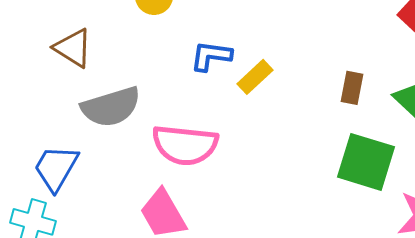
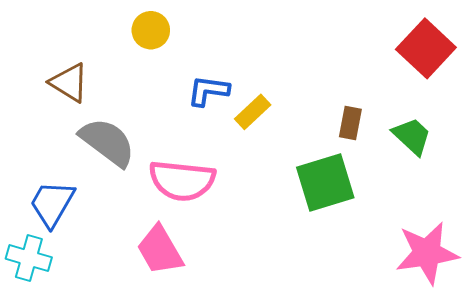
gray semicircle: (111, 107) -> (107, 142), turned -126
green square: (366, 162) -> (325, 182), moved, turned -34

